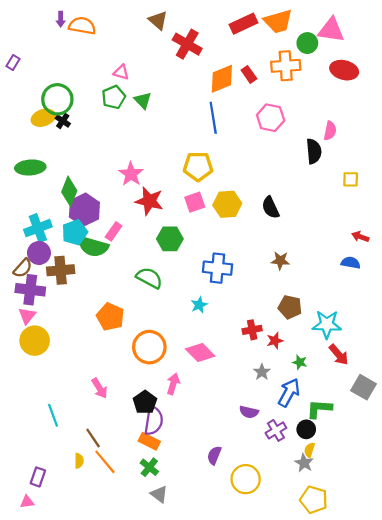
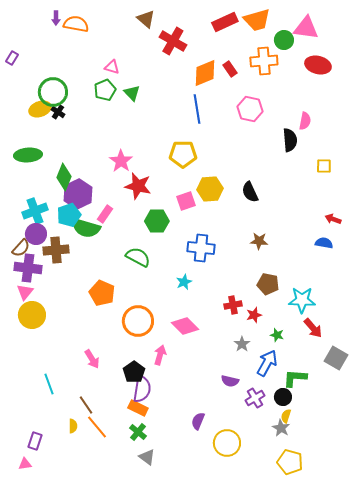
pink square: (195, 202) -> (186, 201), moved

